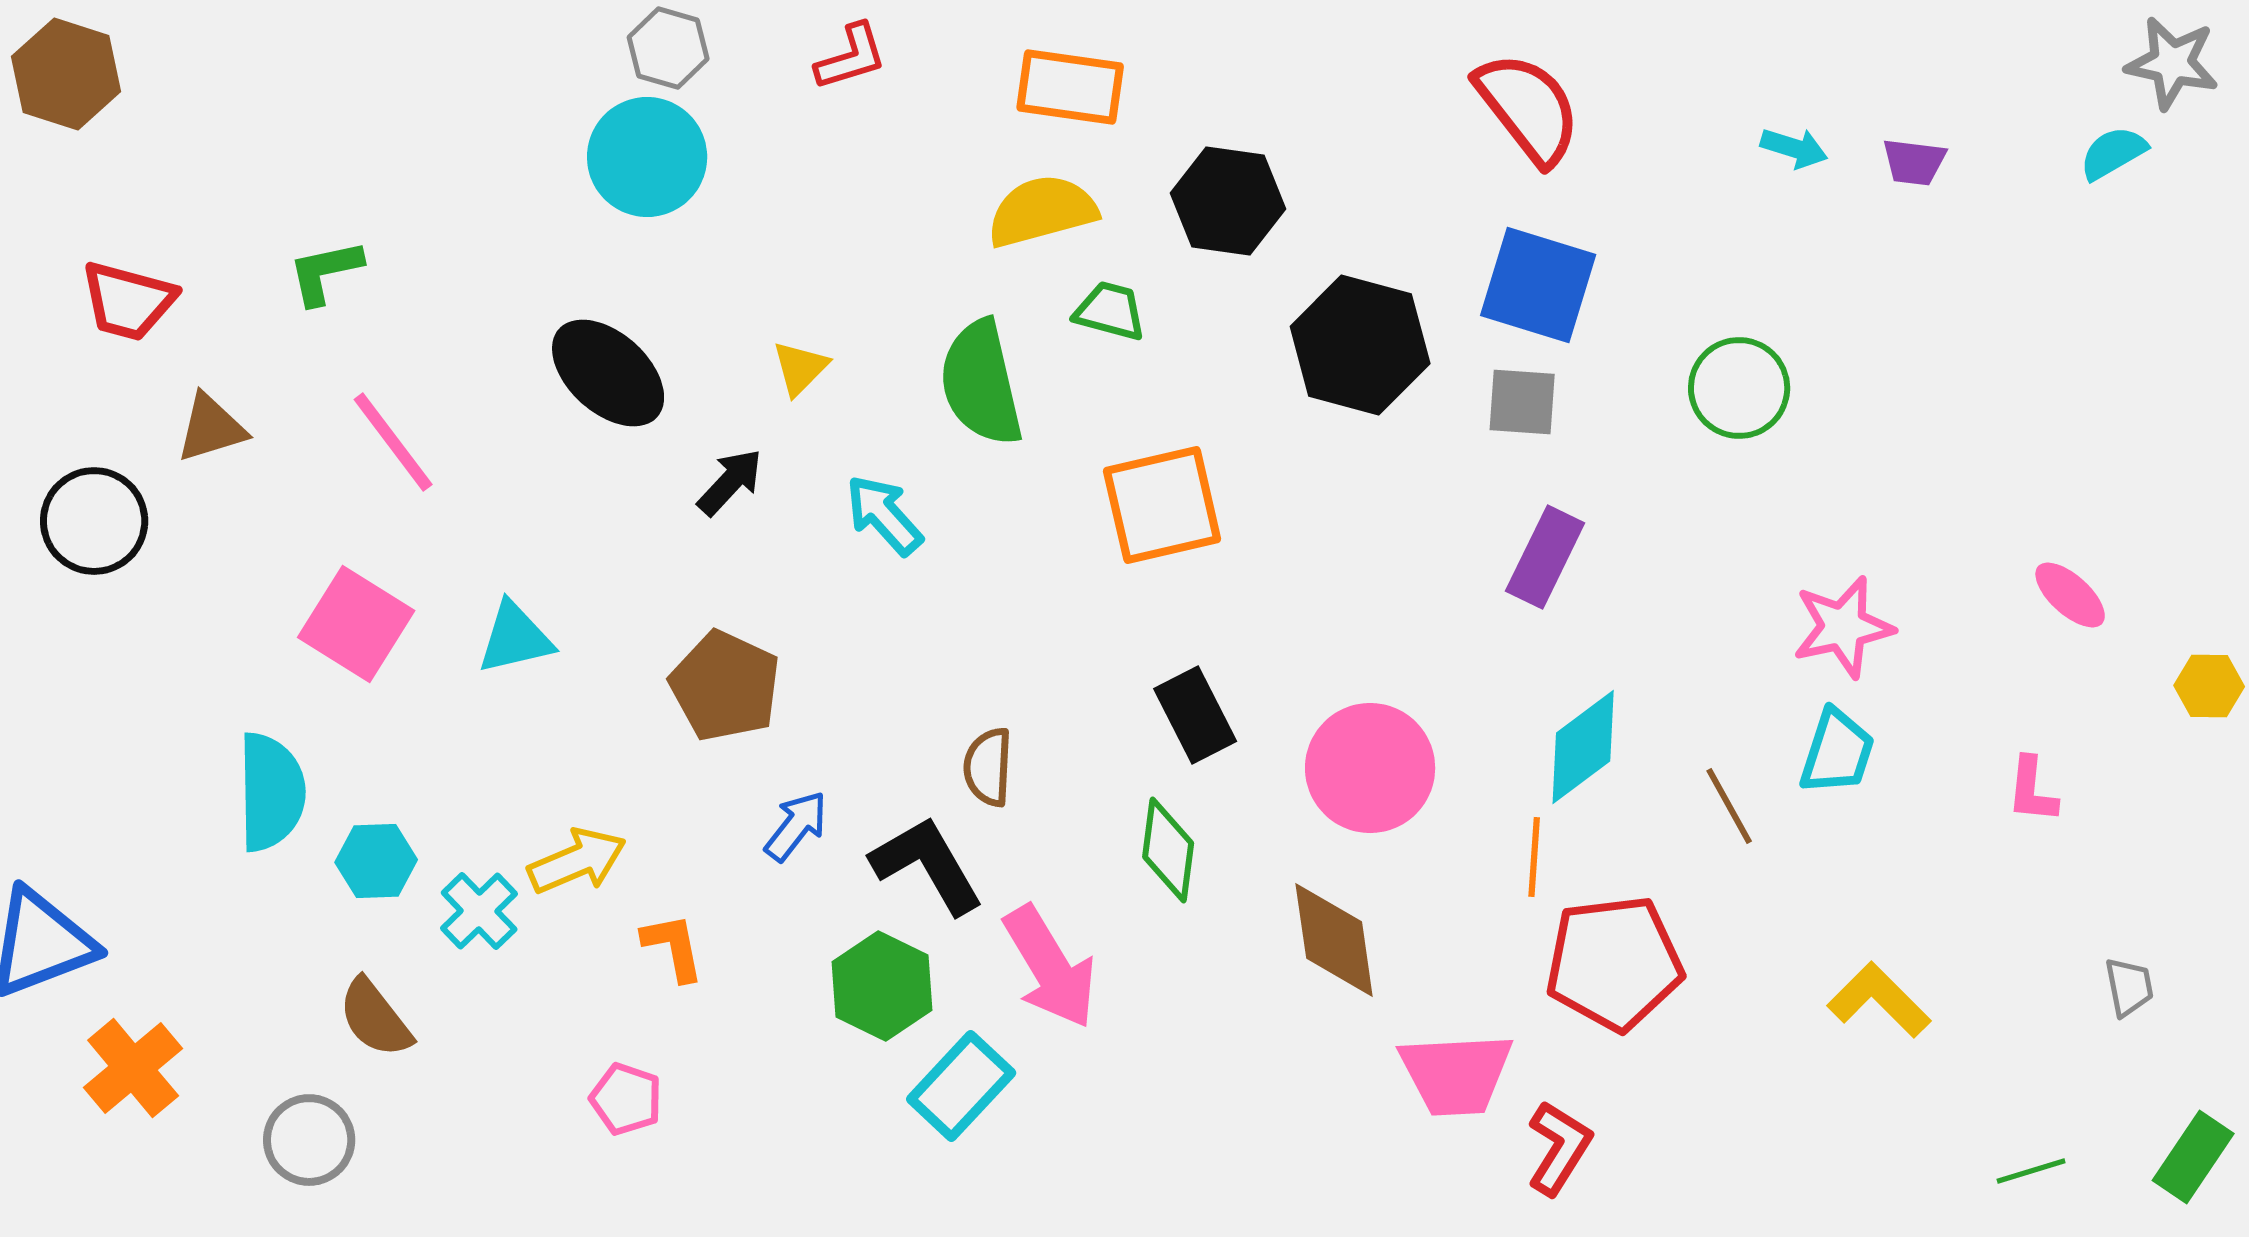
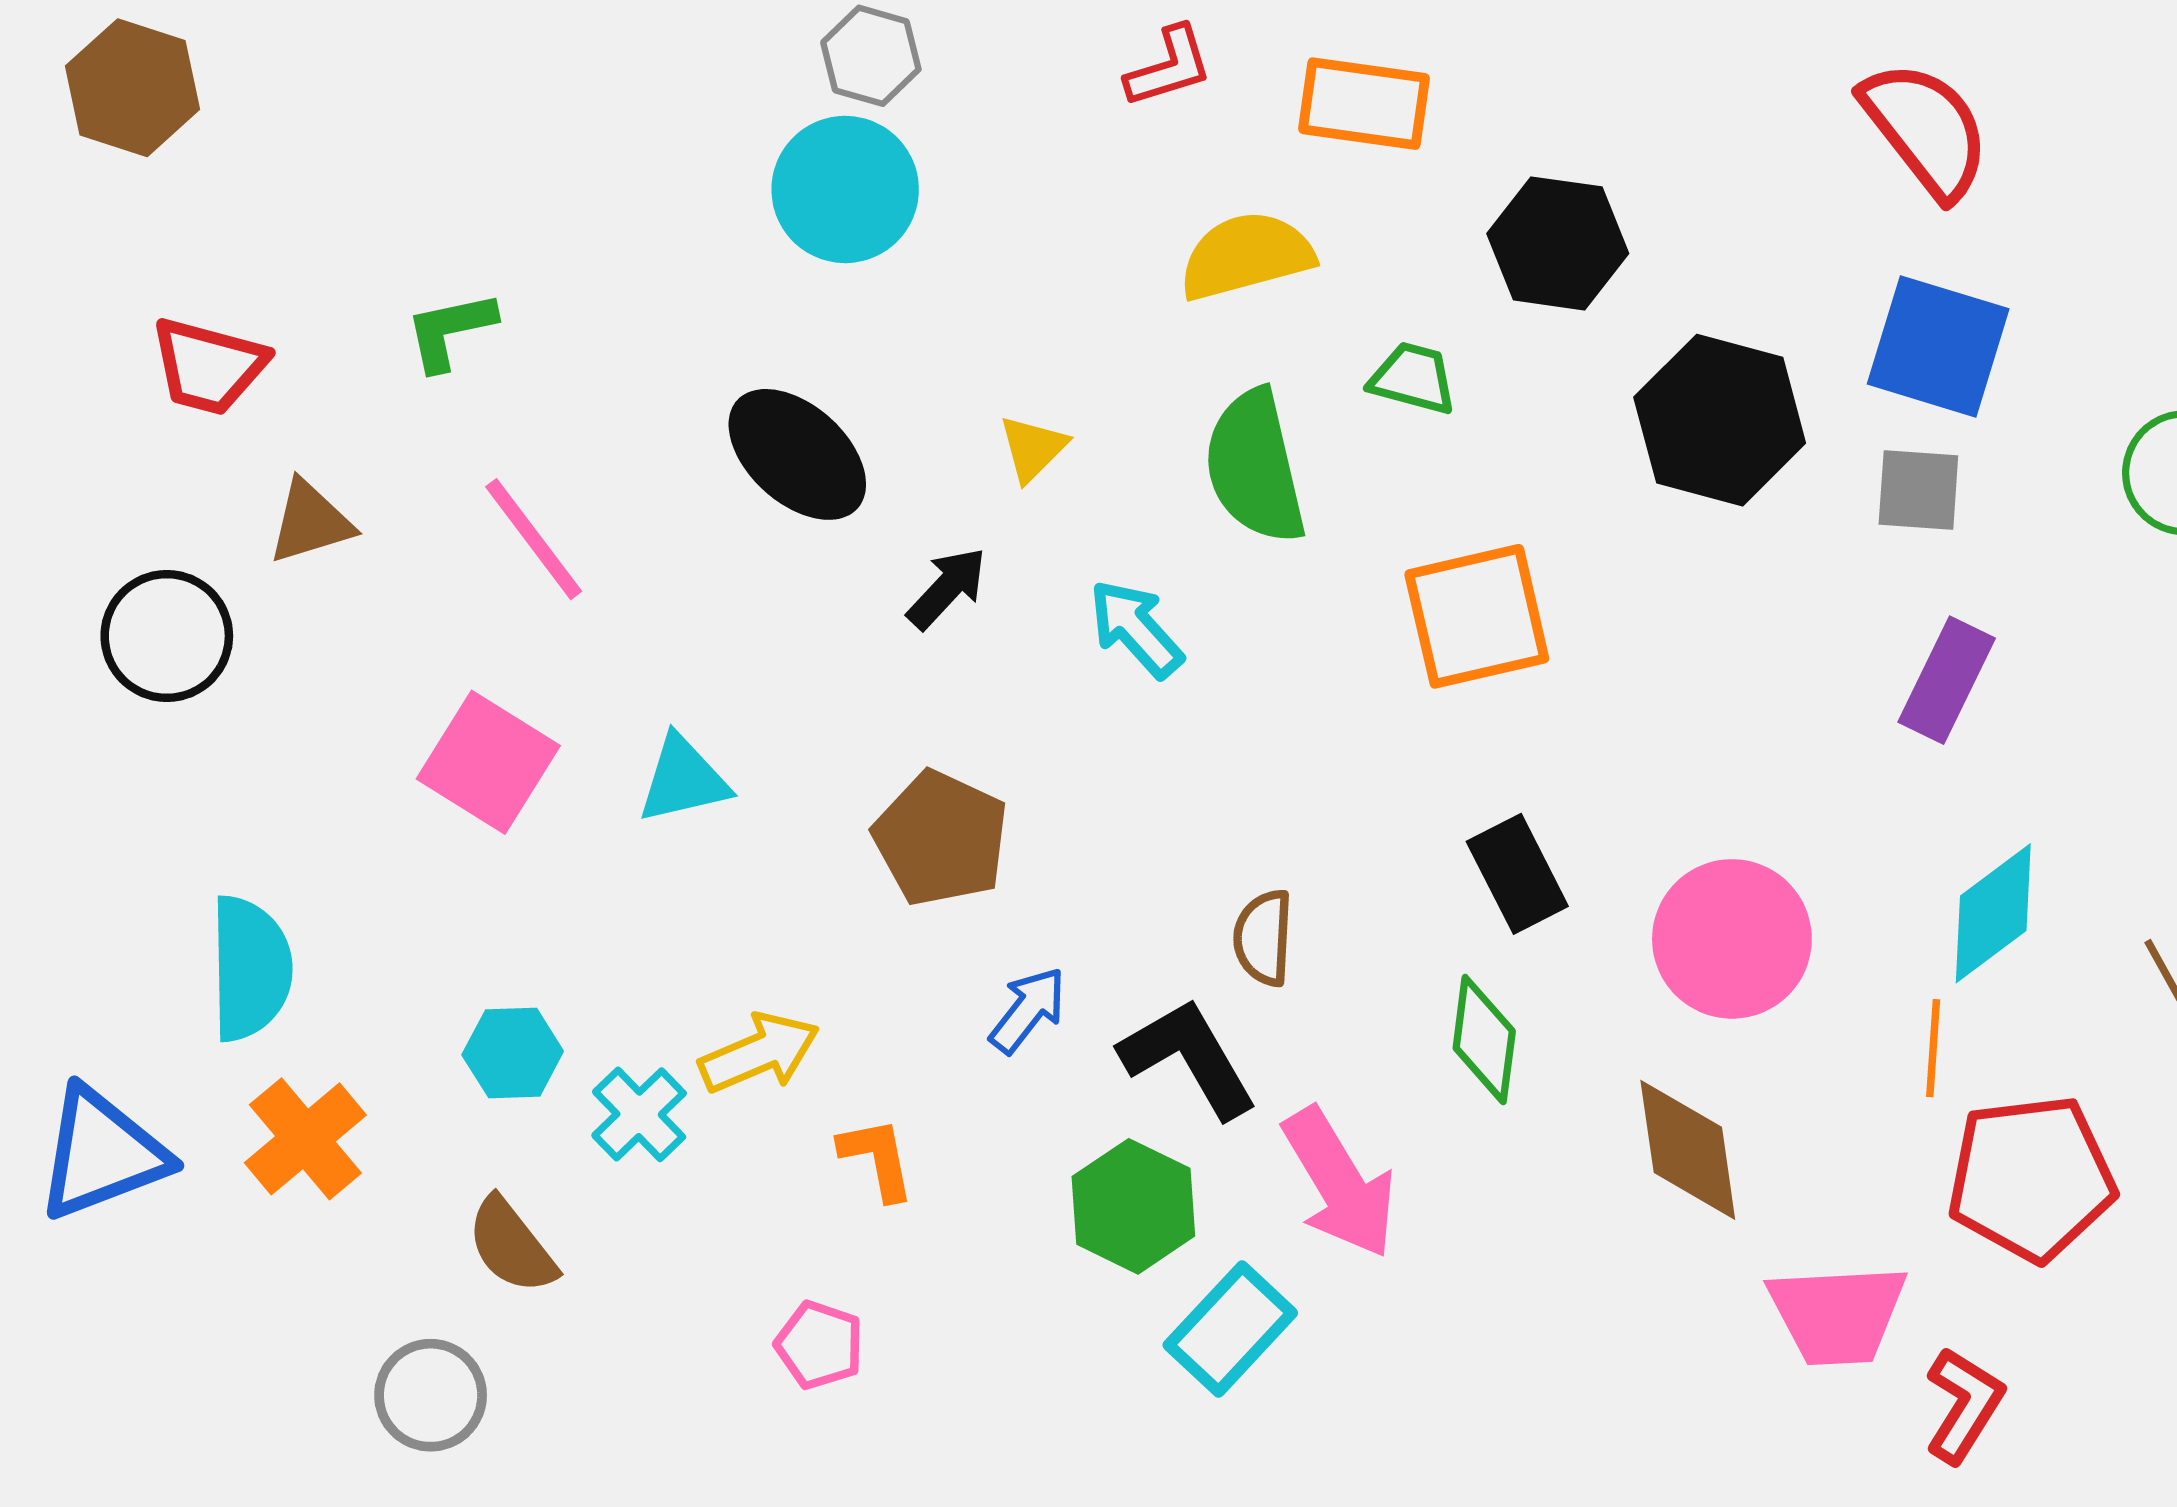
red L-shape: (851, 57) -> (1169, 67), moved
yellow semicircle: (1042, 211) -> (1246, 256), moved
cyan semicircle: (271, 792) -> (250, 968), moved
orange cross: (133, 1068) -> (305, 1139), moved

